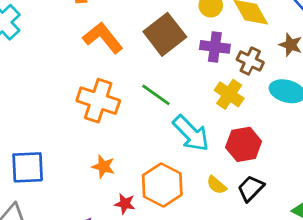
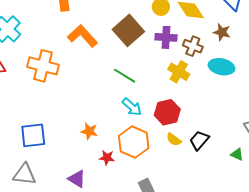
orange cross: (98, 101) -> (43, 66), moved
cyan arrow: (191, 133) -> (132, 107), moved, size x0.7
red hexagon: (244, 144) -> (167, 112), moved

